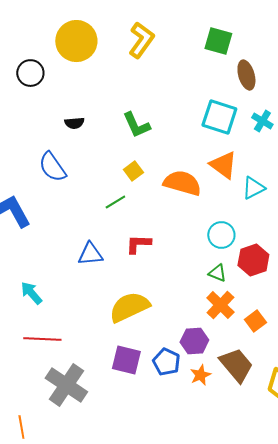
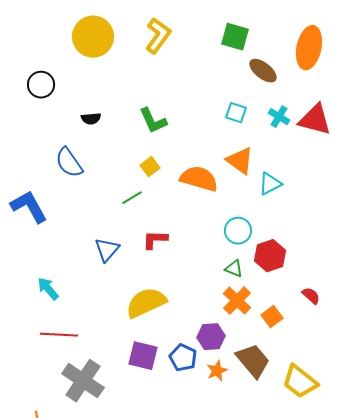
black circle: (30, 73) -> (41, 85), moved
brown ellipse: (246, 75) -> (263, 71), turned -36
cyan square: (219, 117) -> (236, 113), size x0.6
blue triangle: (90, 254) -> (107, 250), turned -44

